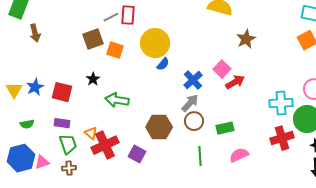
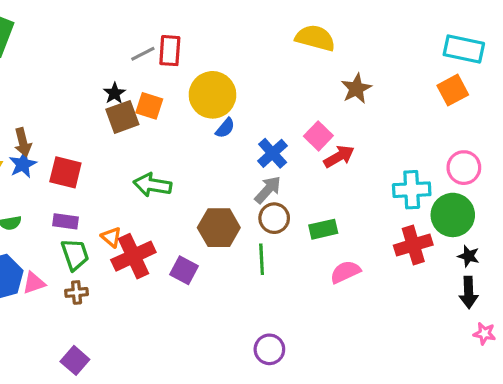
brown arrow: (35, 33) -> (23, 142), moved
brown square: (93, 39) -> (122, 117), moved
black star: (93, 79) -> (114, 93), moved
green line: (200, 156) -> (262, 259), moved

